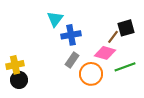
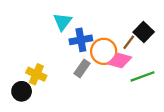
black square: (126, 28) -> (144, 32), turned -30
yellow cross: (15, 65) -> (36, 74), moved, turned 36
orange circle: (91, 74) -> (104, 51), moved

